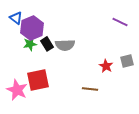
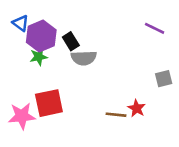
black rectangle: (47, 44) -> (71, 41), moved
red star: (106, 66) -> (137, 108), moved
pink star: (17, 90) -> (22, 116), turned -30

